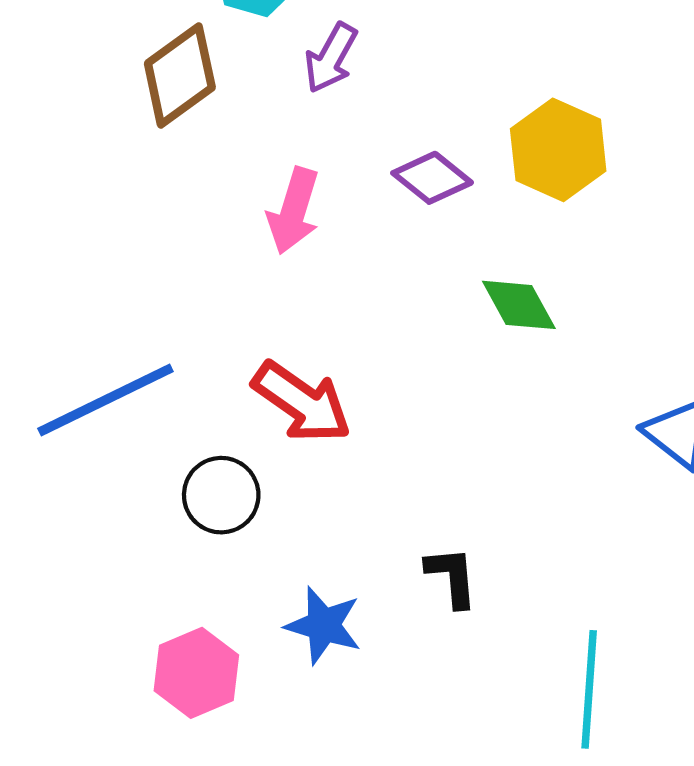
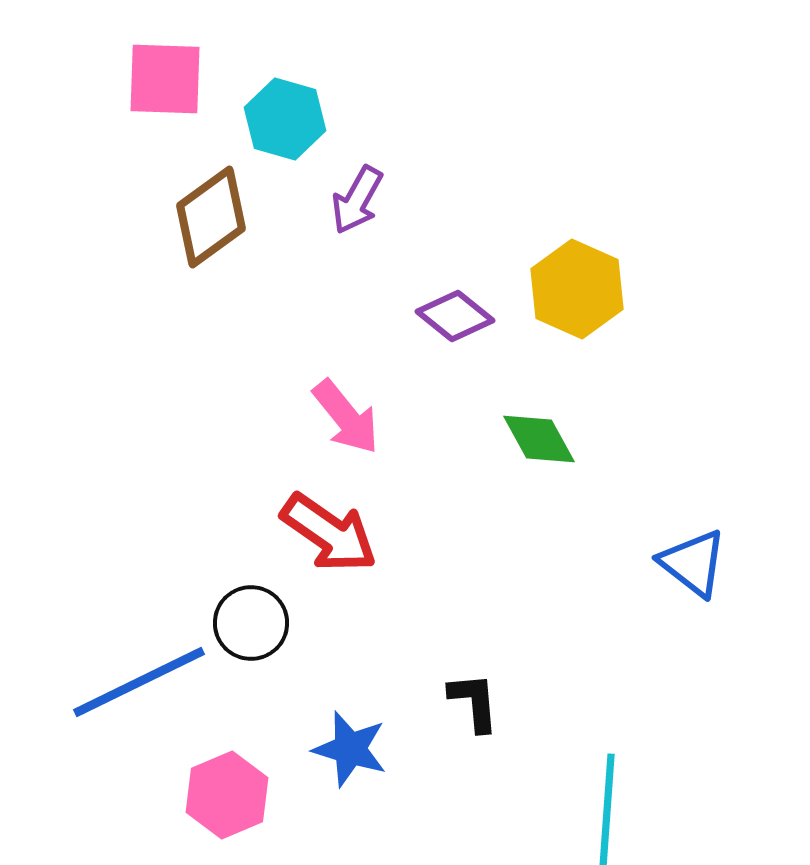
pink arrow: (294, 211) -> (346, 417), moved, turned -56
blue line: (105, 400) -> (139, 682), moved

